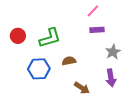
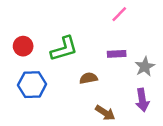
purple rectangle: (97, 30) -> (117, 54), moved
blue hexagon: (39, 69) -> (32, 85), moved

